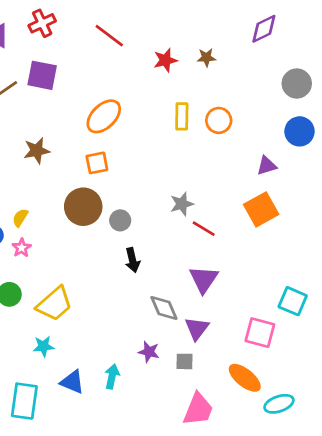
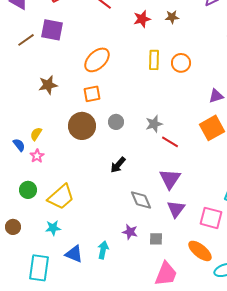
gray circle: (120, 220) -> (116, 122), moved
black arrow: (132, 260) -> (118, 165), turned 54
purple triangle: (197, 329) -> (176, 209), moved

